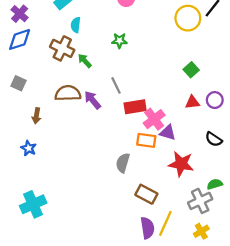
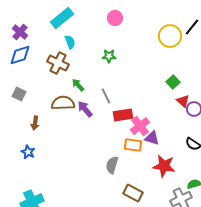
cyan semicircle: (76, 25) -> (70, 42), turned 152
green arrow: (85, 61) -> (78, 85), moved
red triangle: (192, 102) -> (183, 101), moved, turned 48

